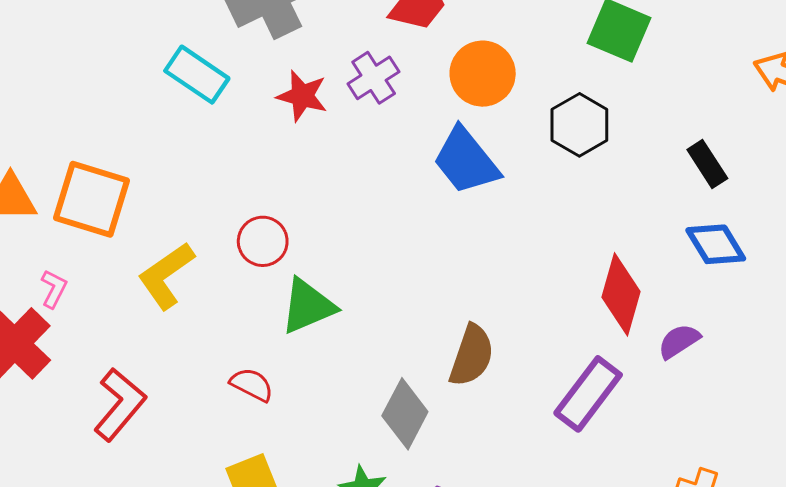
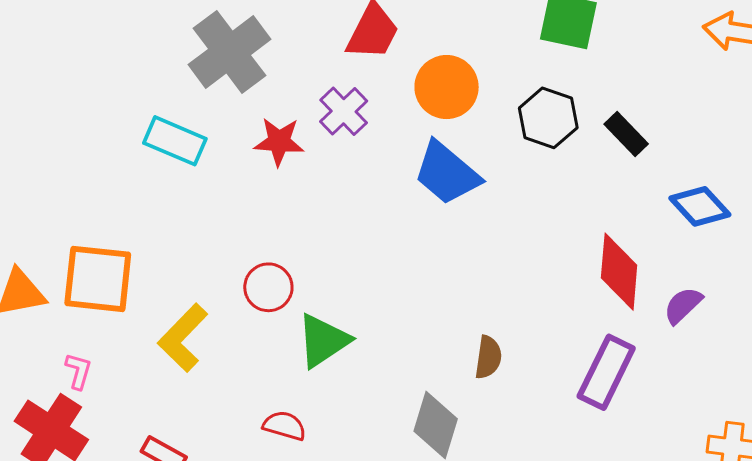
black rectangle: (707, 164) -> (626, 134), moved
brown semicircle: (472, 355) -> (488, 357), size x0.7

